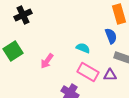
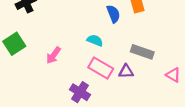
blue semicircle: (111, 36) -> (113, 14), moved

